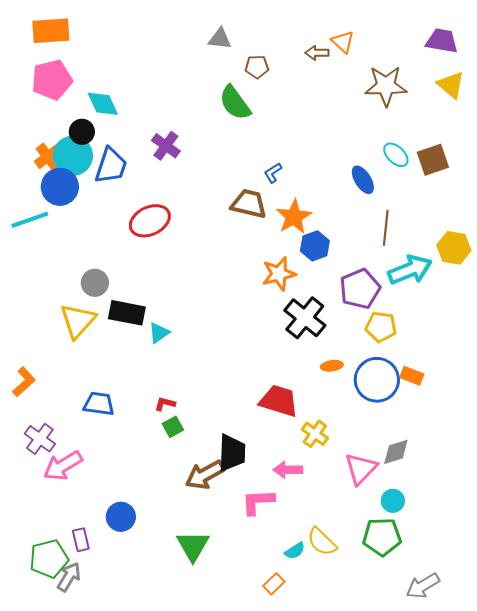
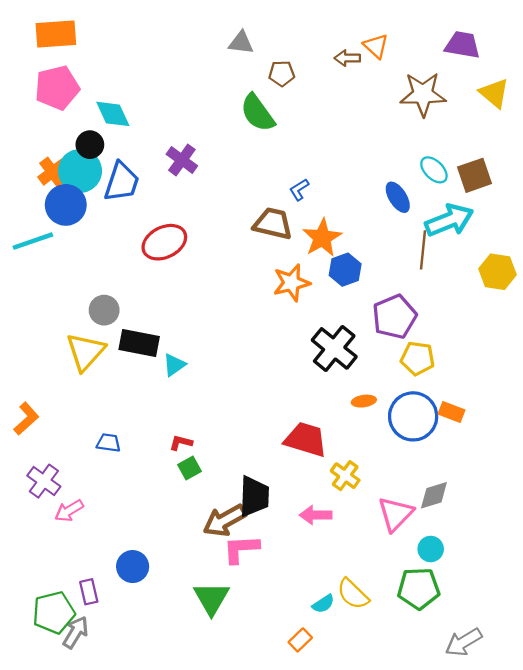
purple trapezoid: (442, 41) -> (462, 45), moved
cyan arrow: (410, 270) -> (449, 220), moved
orange star: (279, 274) -> (291, 283), moved
blue trapezoid: (99, 404) -> (108, 443), size x0.7
pink arrow: (63, 466) -> (69, 511), size x0.7
pink L-shape: (258, 502) -> (241, 549), moved

